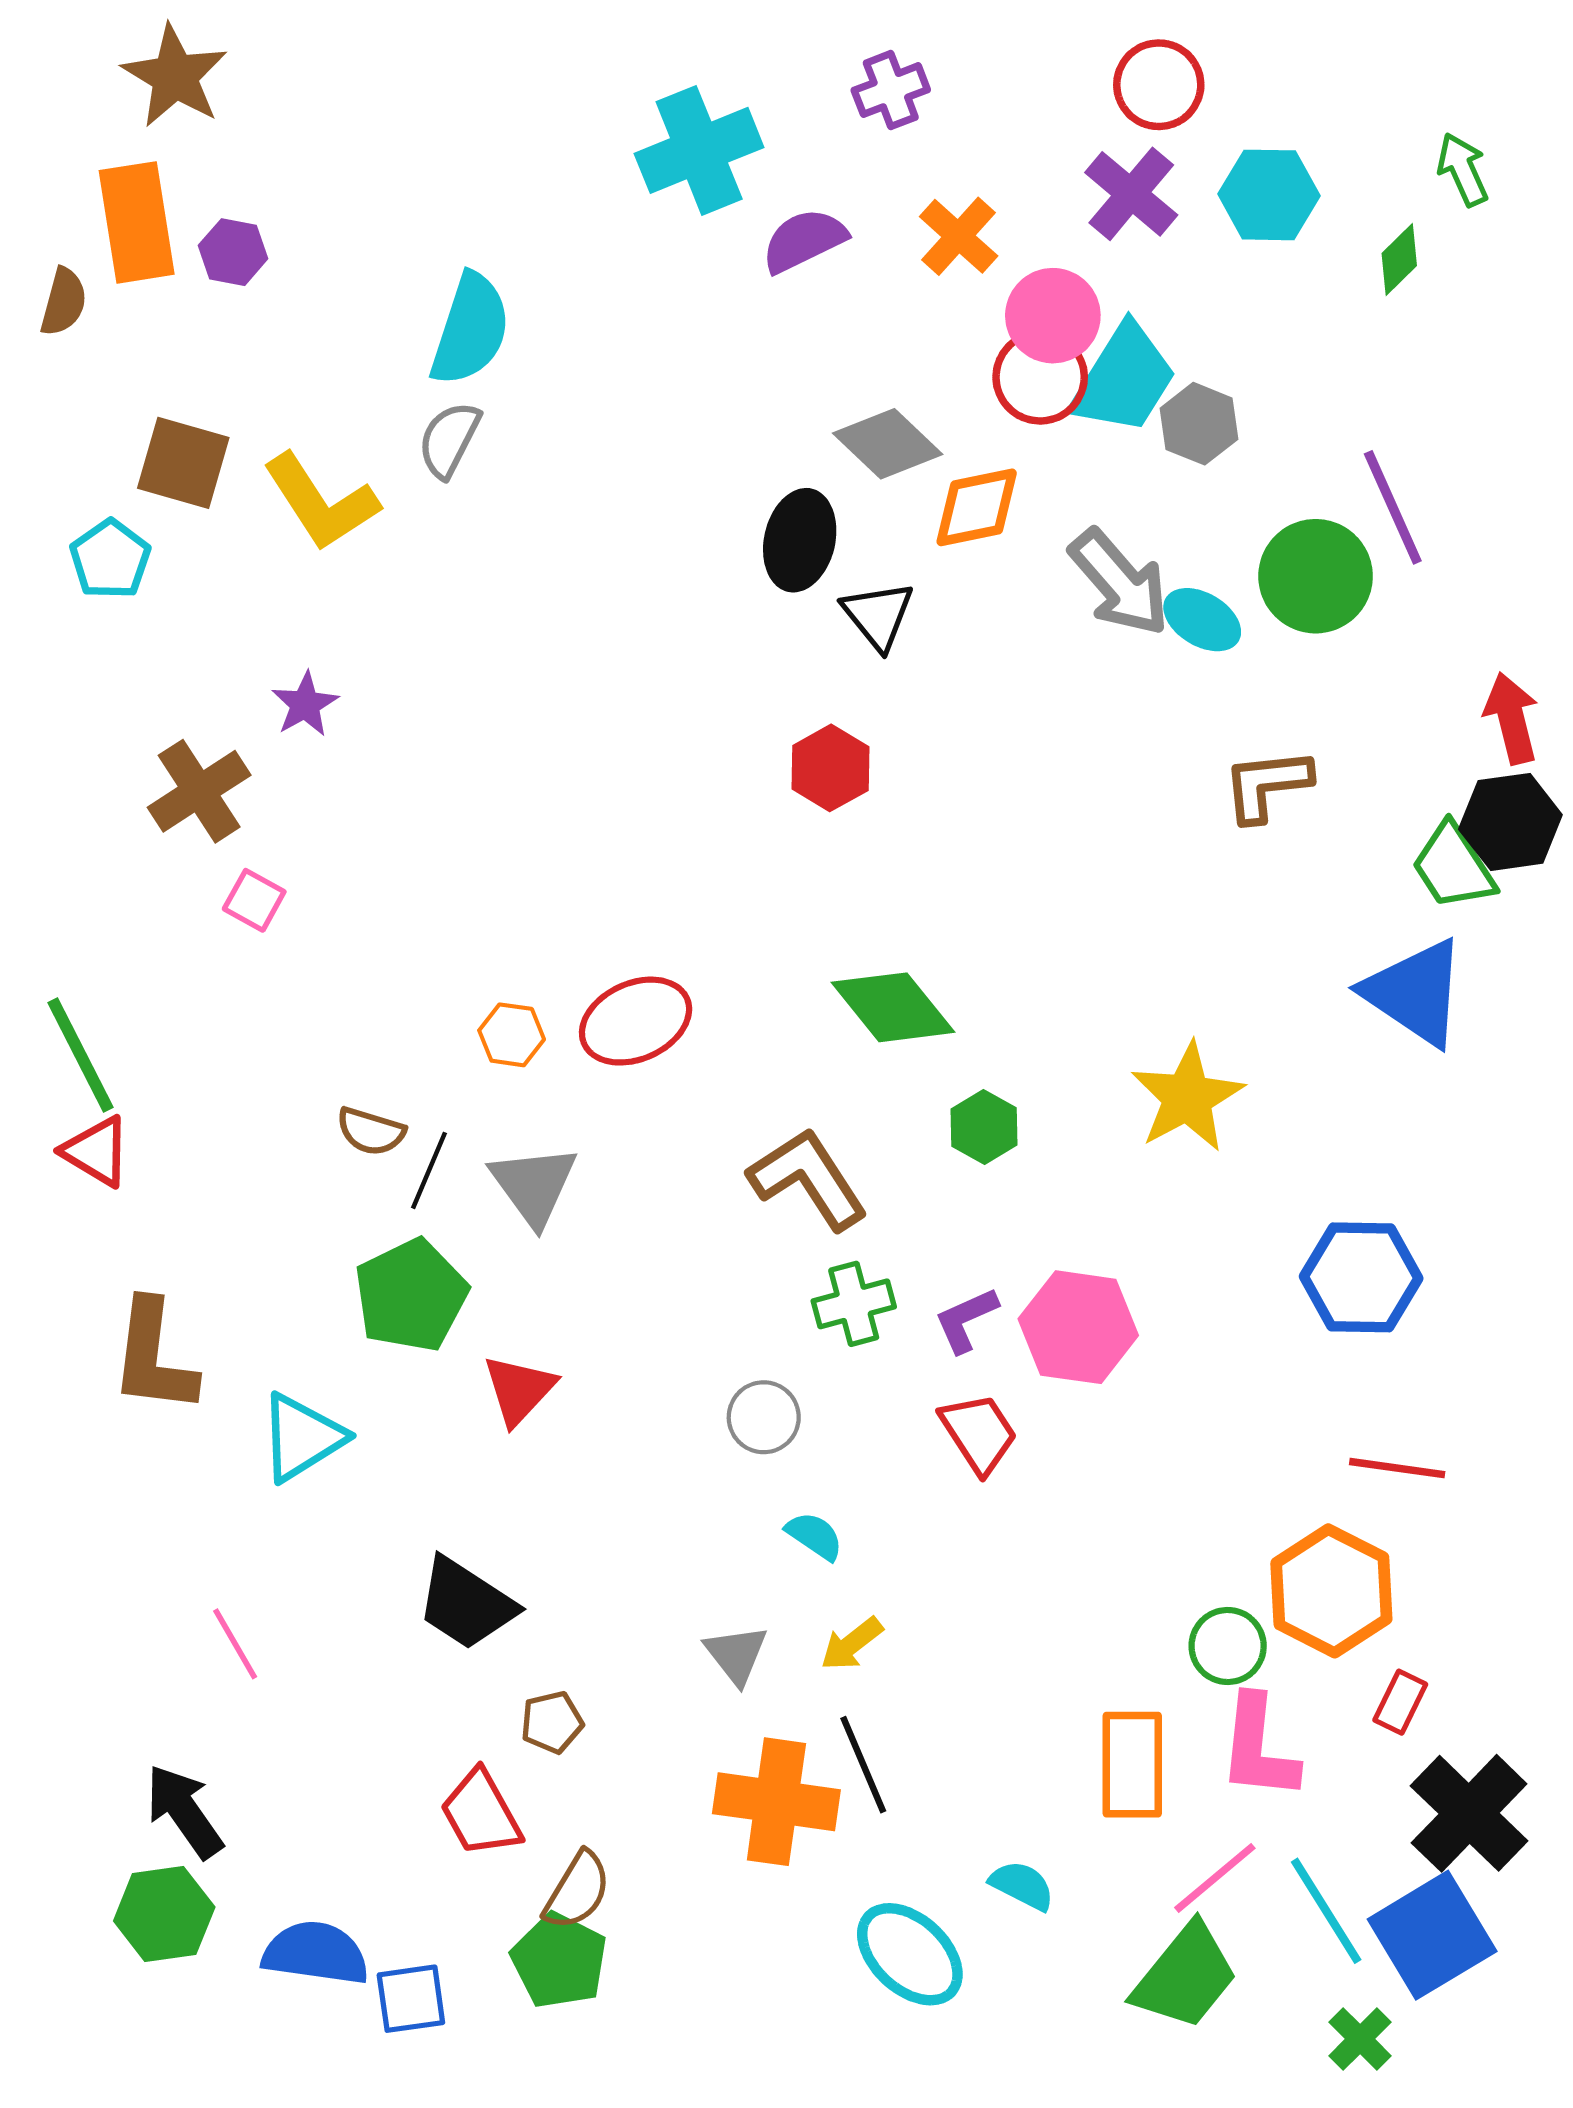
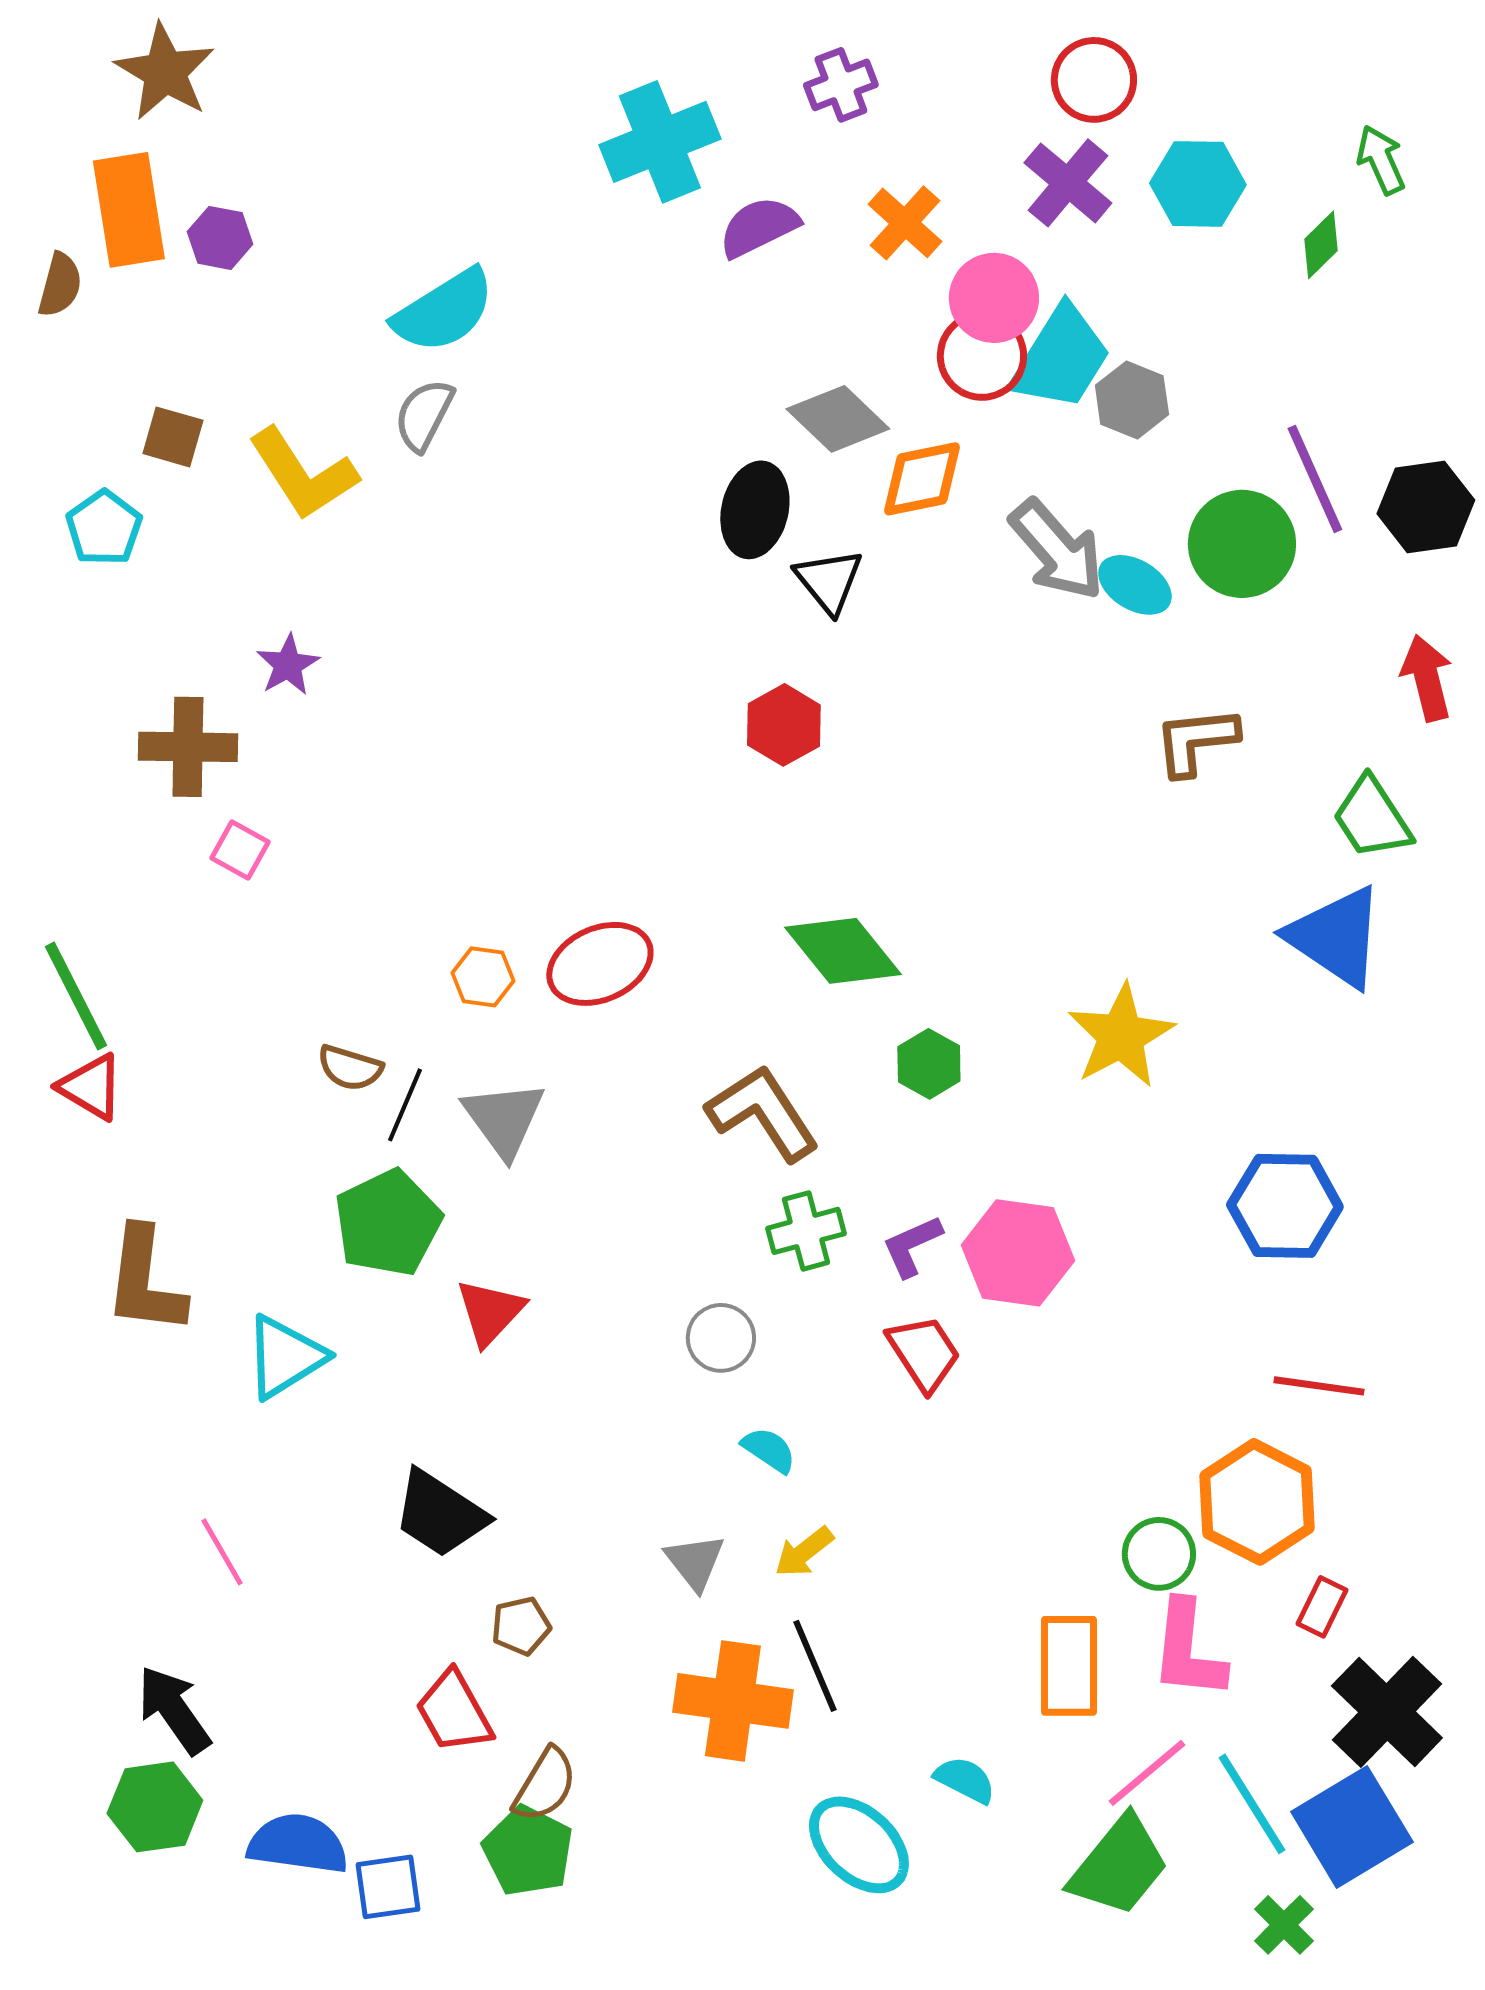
cyan semicircle: (470, 329) -> (444, 311), turned 40
brown square: (183, 463) -> (173, 437), size x0.7
brown cross: (199, 791) -> (188, 747), turned 34
black hexagon: (1510, 822) -> (1426, 507), moved

